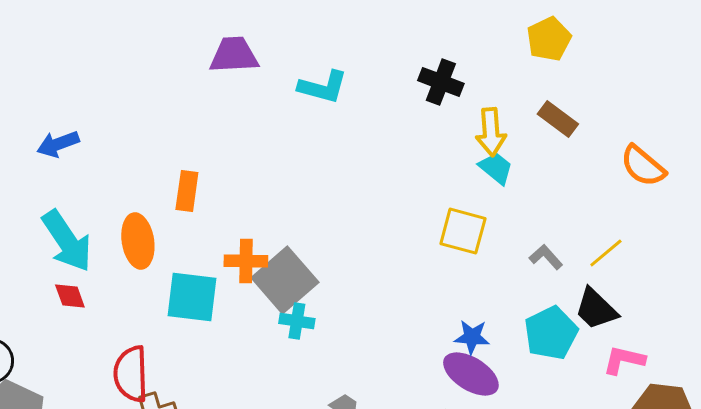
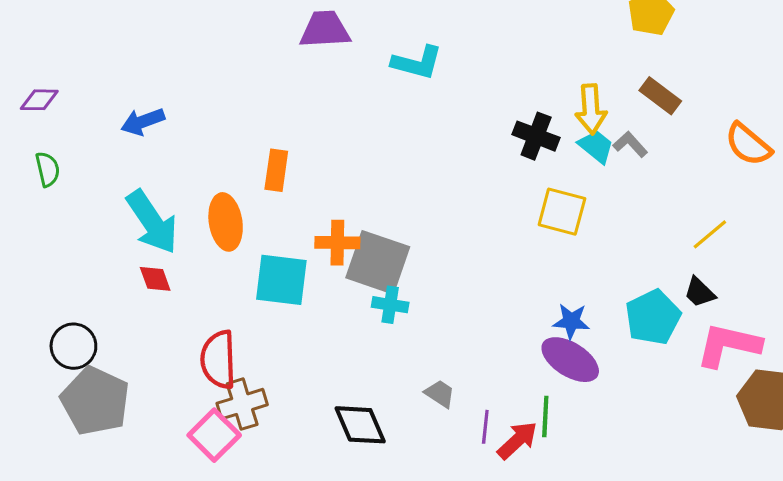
black cross: (441, 82) -> (536, 136), moved
gray L-shape: (546, 257) -> (630, 144), moved
gray square: (285, 280) -> (378, 262), turned -30
black trapezoid: (596, 309) -> (700, 292), size x0.7
pink L-shape: (624, 360) -> (729, 345), size x1.5

